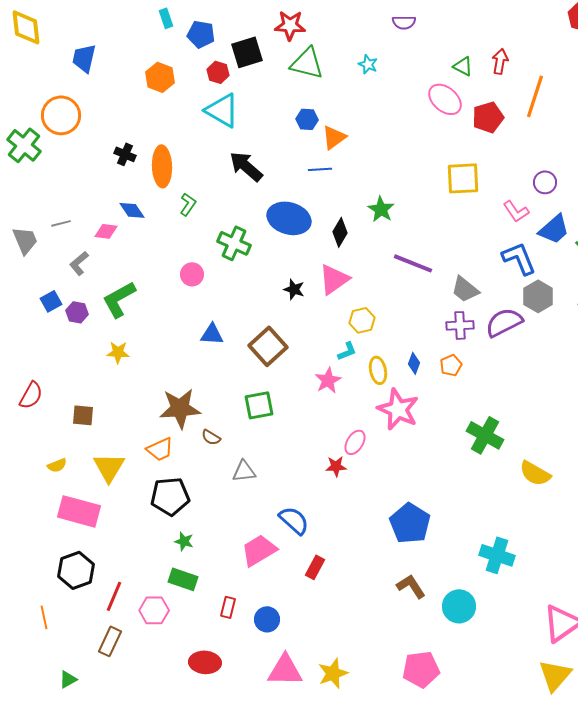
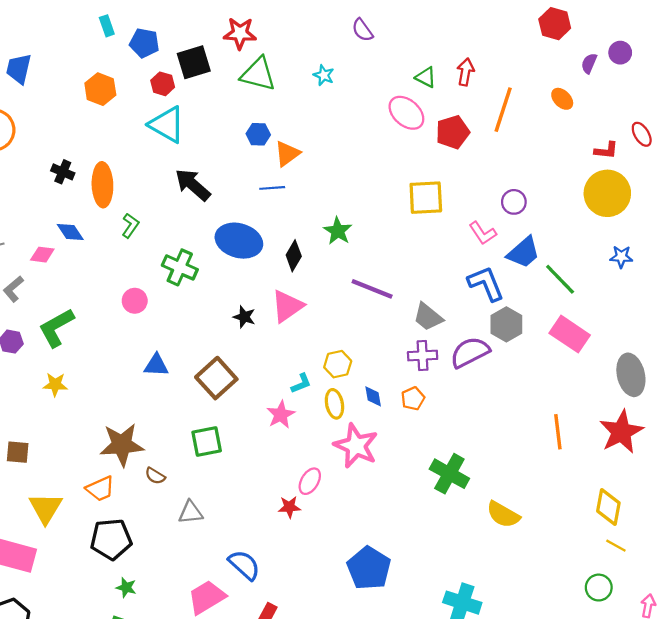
purple semicircle: (404, 22) -> (362, 30), turned 55
yellow hexagon: (362, 320) -> (338, 364), moved
blue diamond: (414, 363) -> (373, 396), turned -30

